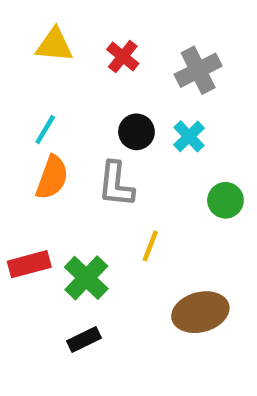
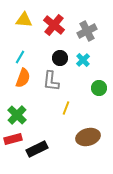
red cross: (123, 57) -> (54, 25), size x1.5
red rectangle: (29, 264) -> (13, 139), moved
green cross: (86, 278) -> (17, 115), moved
black rectangle: (84, 339) -> (37, 149), size x1.5

